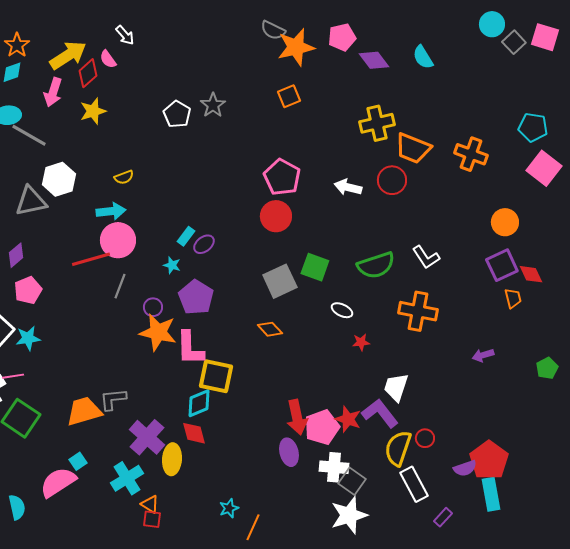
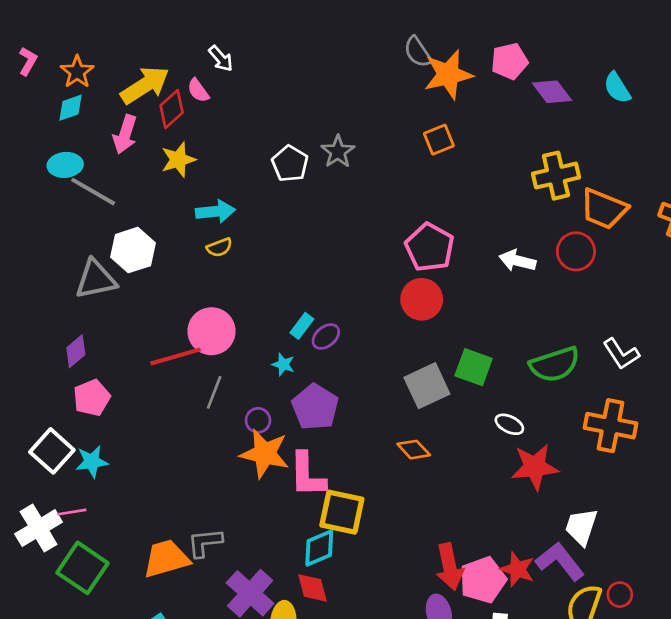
gray semicircle: (273, 30) -> (418, 52), turned 30
cyan arrow: (111, 211) -> (215, 211), moved
red star: (361, 342) -> (535, 467), size x2.0

